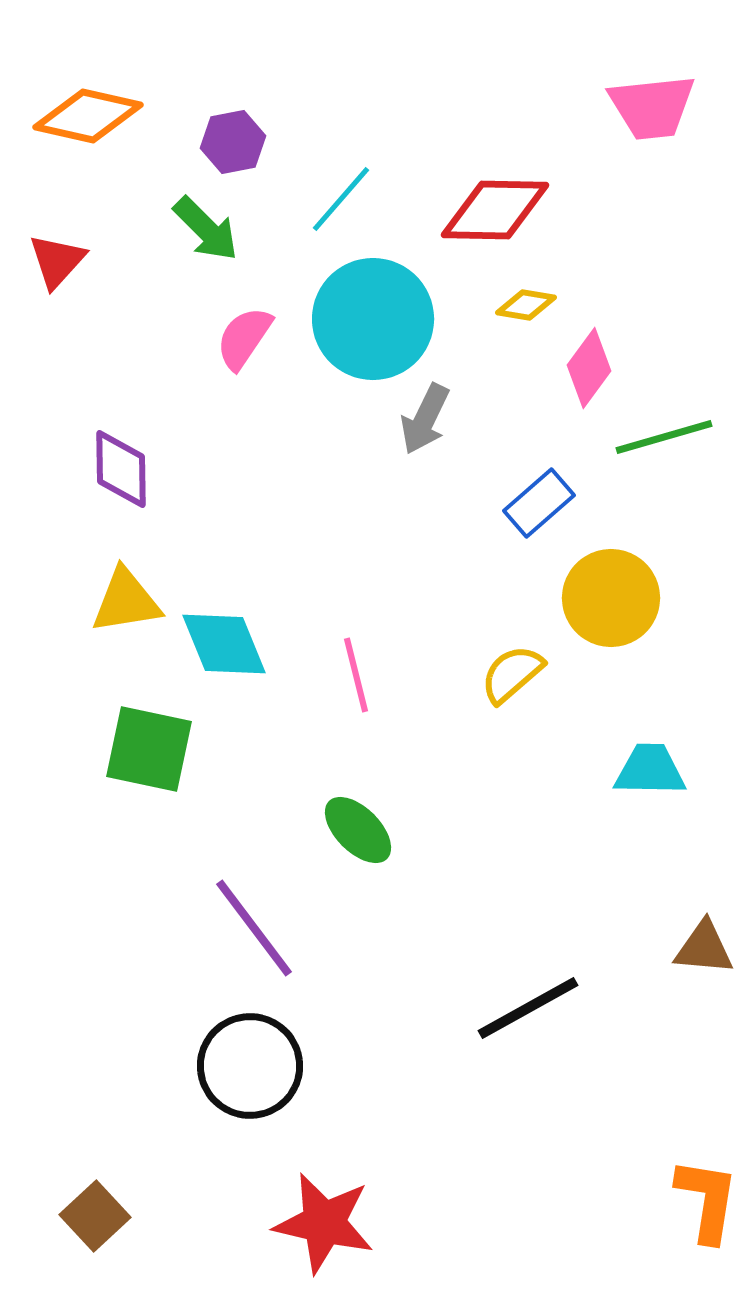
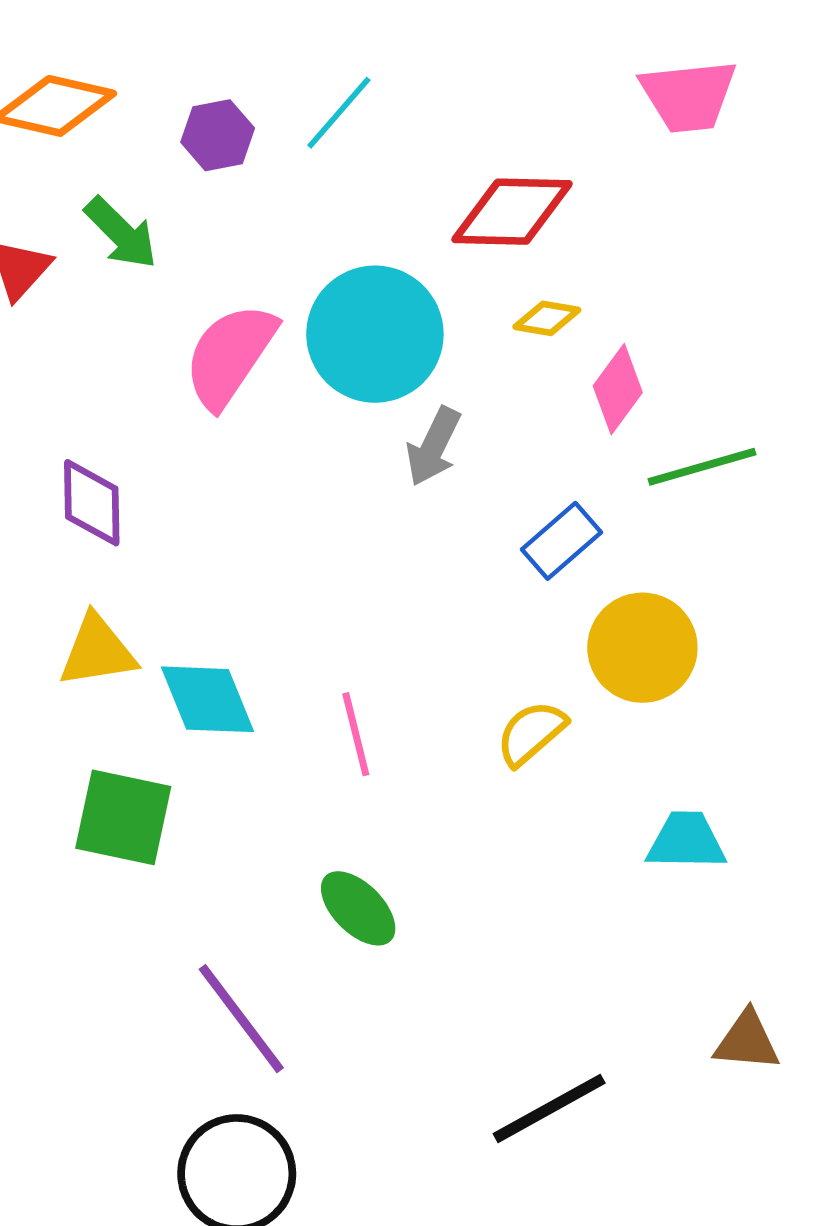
cyan line: (341, 199) -> (339, 113), moved
green arrow: (206, 229) -> (121, 233), moved
pink semicircle: (244, 338) -> (230, 355), size x1.5

